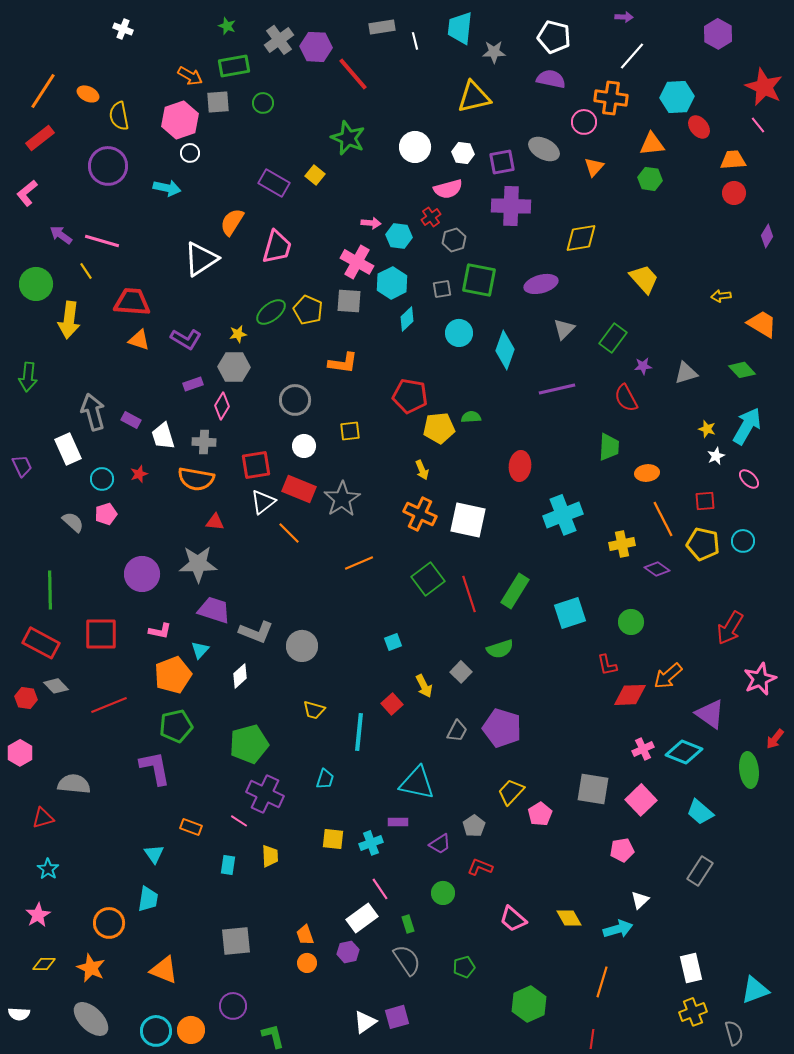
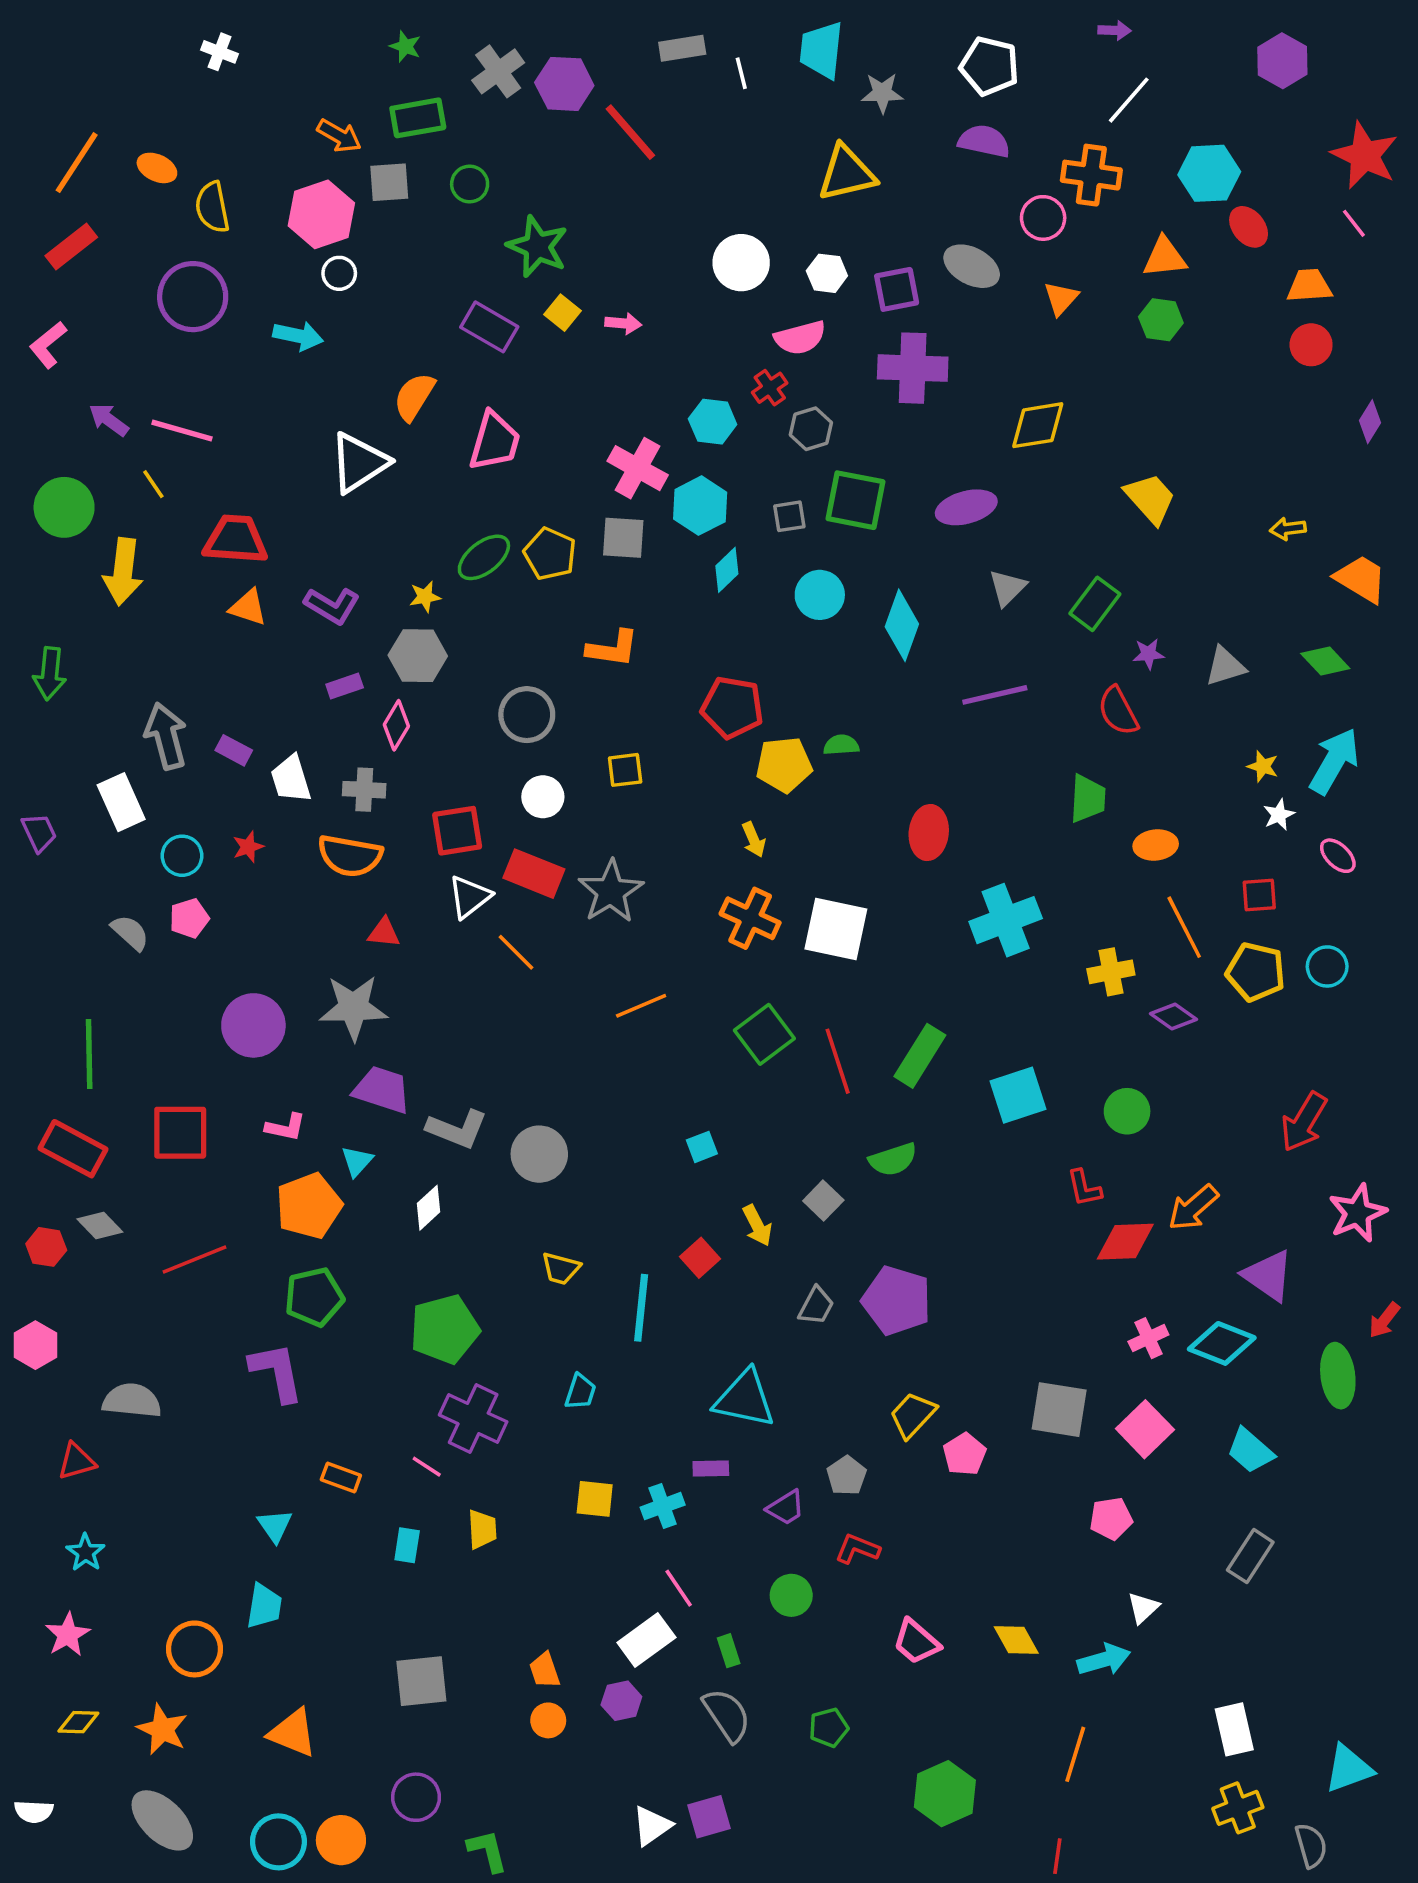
green star: (348, 138) -> (537, 247), moved
pink arrow: (371, 223) -> (623, 323), moved

